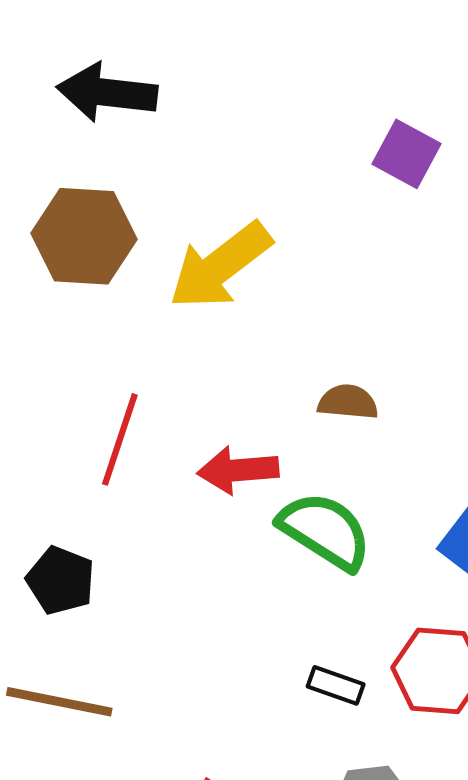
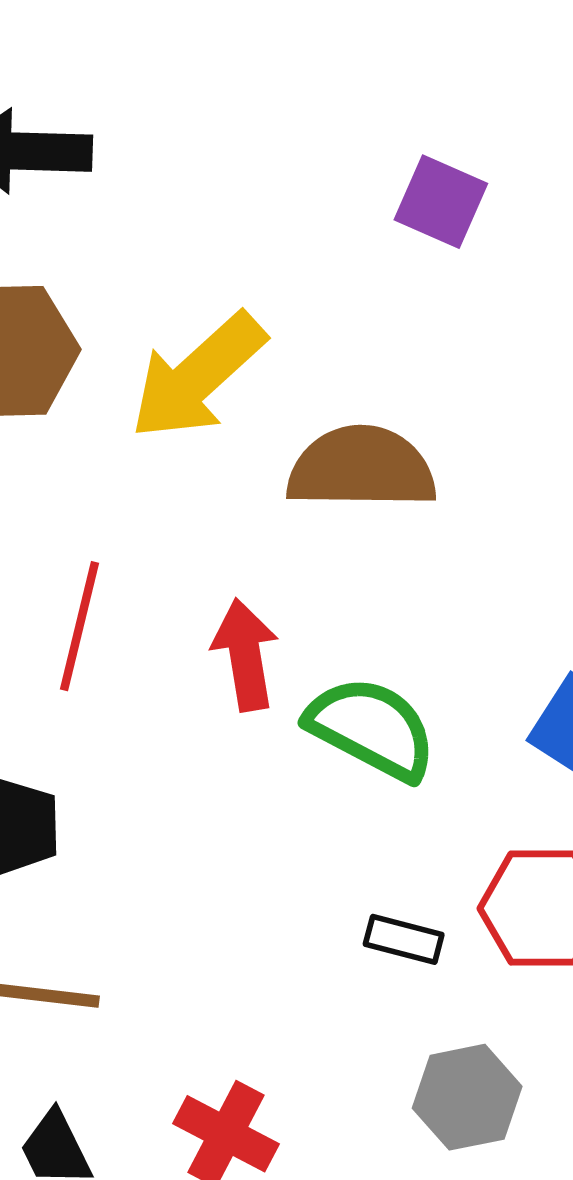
brown semicircle: (348, 402) -> (361, 468), moved, size x1.8
red arrow: (238, 470) -> (245, 655), turned 90

